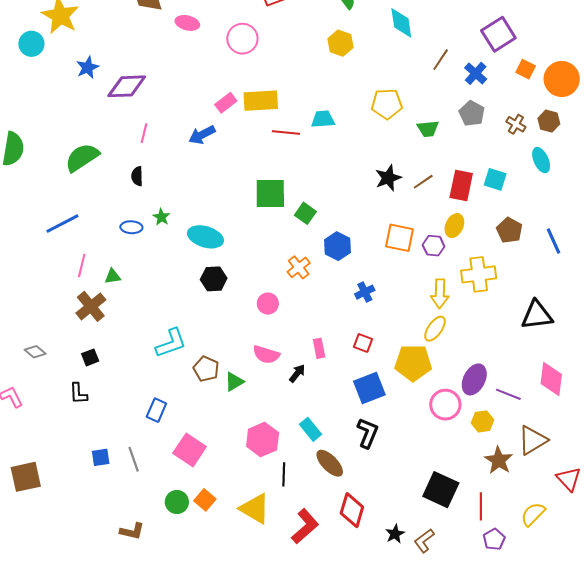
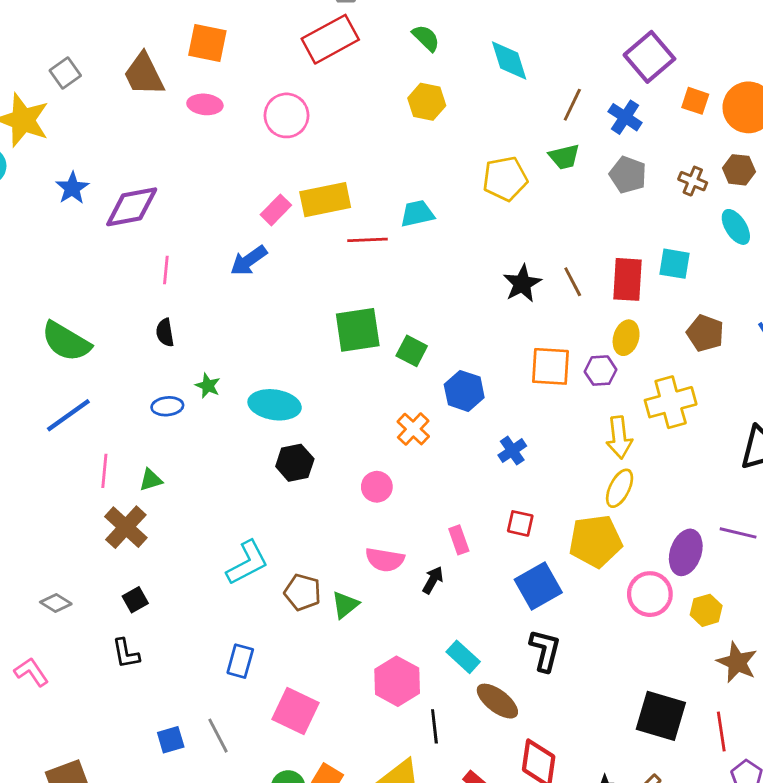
green trapezoid: (428, 129) -> (564, 157), moved
green semicircle: (82, 157) -> (66, 342), moved, turned -108
brown line: (423, 182) -> (573, 282), turned -75
purple line: (508, 394) -> (738, 533), moved

